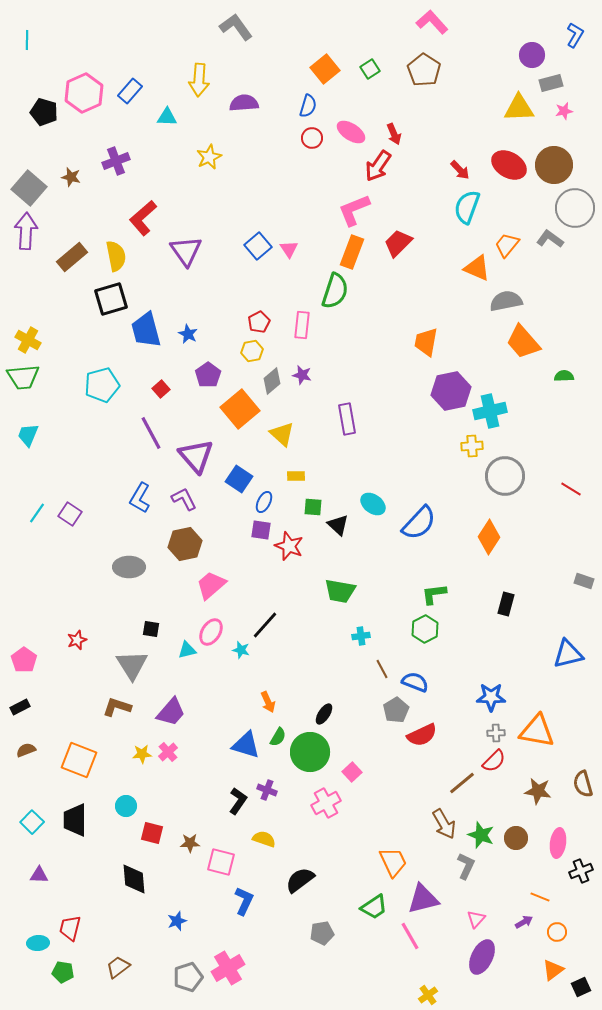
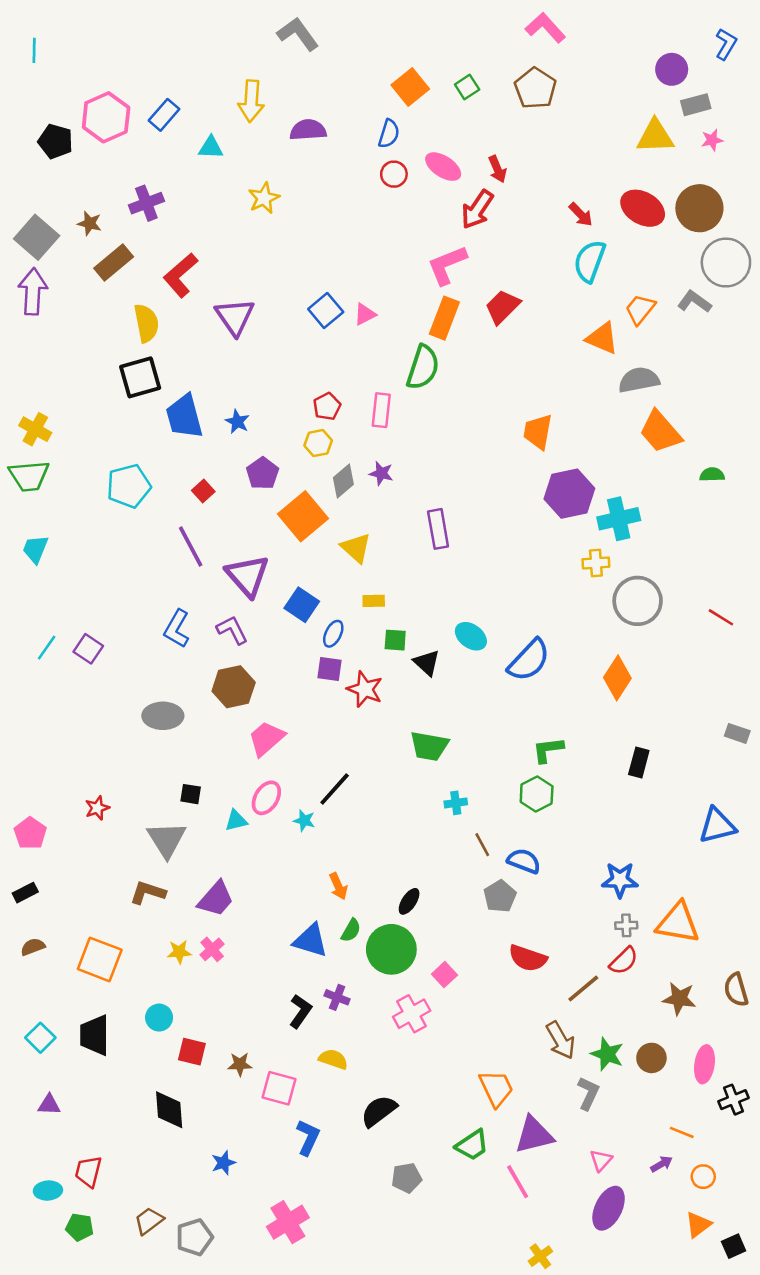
pink triangle: (289, 249) -> (365, 314), turned 36
brown rectangle: (72, 257) -> (114, 263), moved
red semicircle: (422, 735) -> (528, 958), moved, turned 44
gray pentagon: (188, 977) -> (194, 1237), moved

